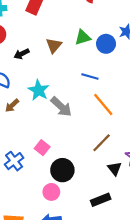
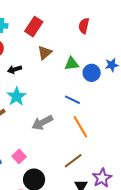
brown triangle: (54, 45) -> (45, 53), moved
cyan star: (39, 90) -> (16, 96), moved
gray arrow: (61, 107) -> (42, 123), turned 100

